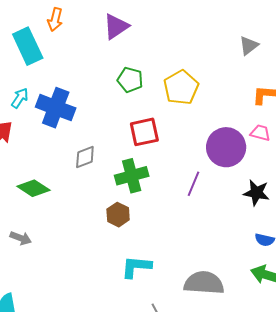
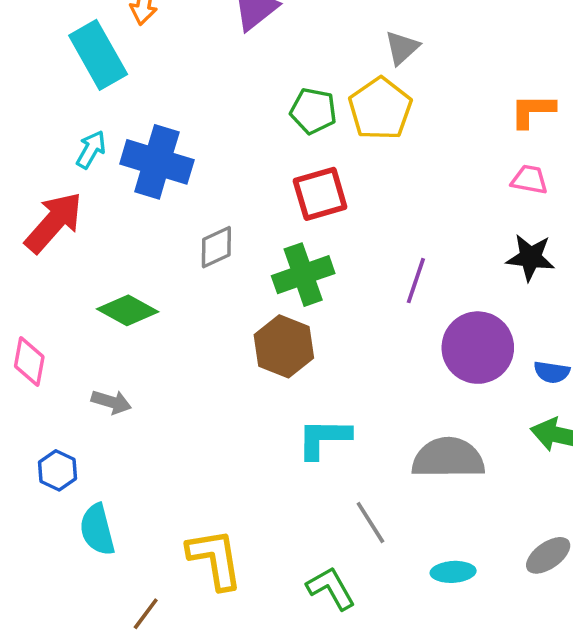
gray triangle: (249, 46) -> (402, 48), moved
green pentagon: (130, 80) -> (313, 111), moved
purple circle: (226, 147) -> (478, 348), moved
black star: (256, 193) -> (530, 257), moved
brown hexagon: (118, 215) -> (284, 346), size x1.4

